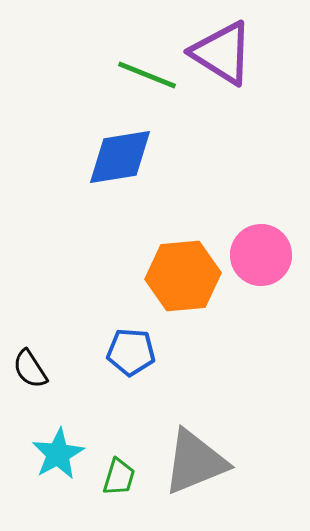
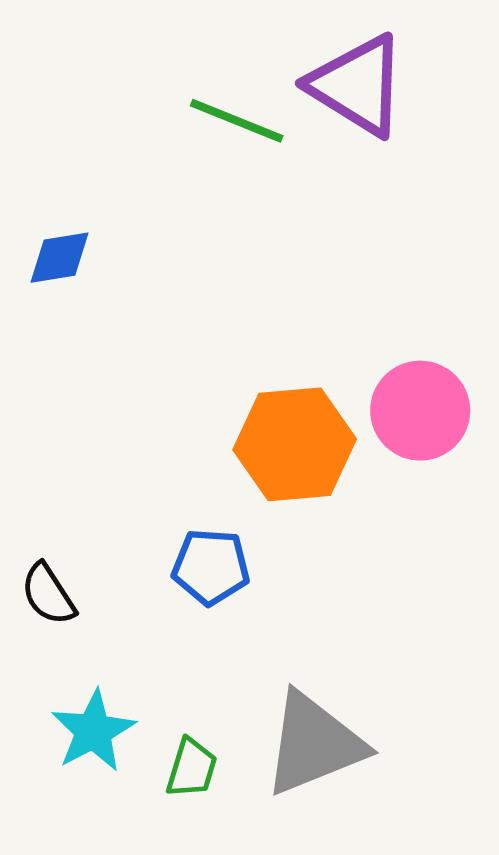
blue diamond: (120, 157) -> (59, 258), moved, size x0.6

